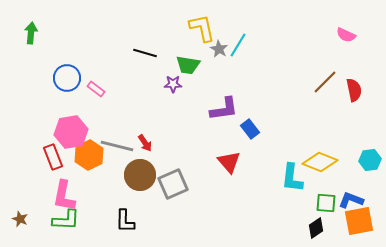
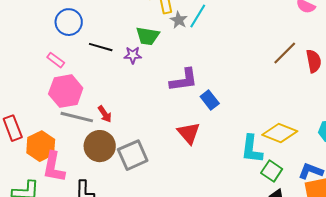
black line: (145, 53) -> (101, 47), moved
blue circle: (67, 78) -> (69, 22), moved
pink hexagon: (71, 132) -> (66, 91), moved
orange hexagon: (89, 155) -> (41, 146), moved
pink L-shape: (64, 196) -> (54, 167), moved
green square: (326, 203) -> (272, 171), moved, turned 30

